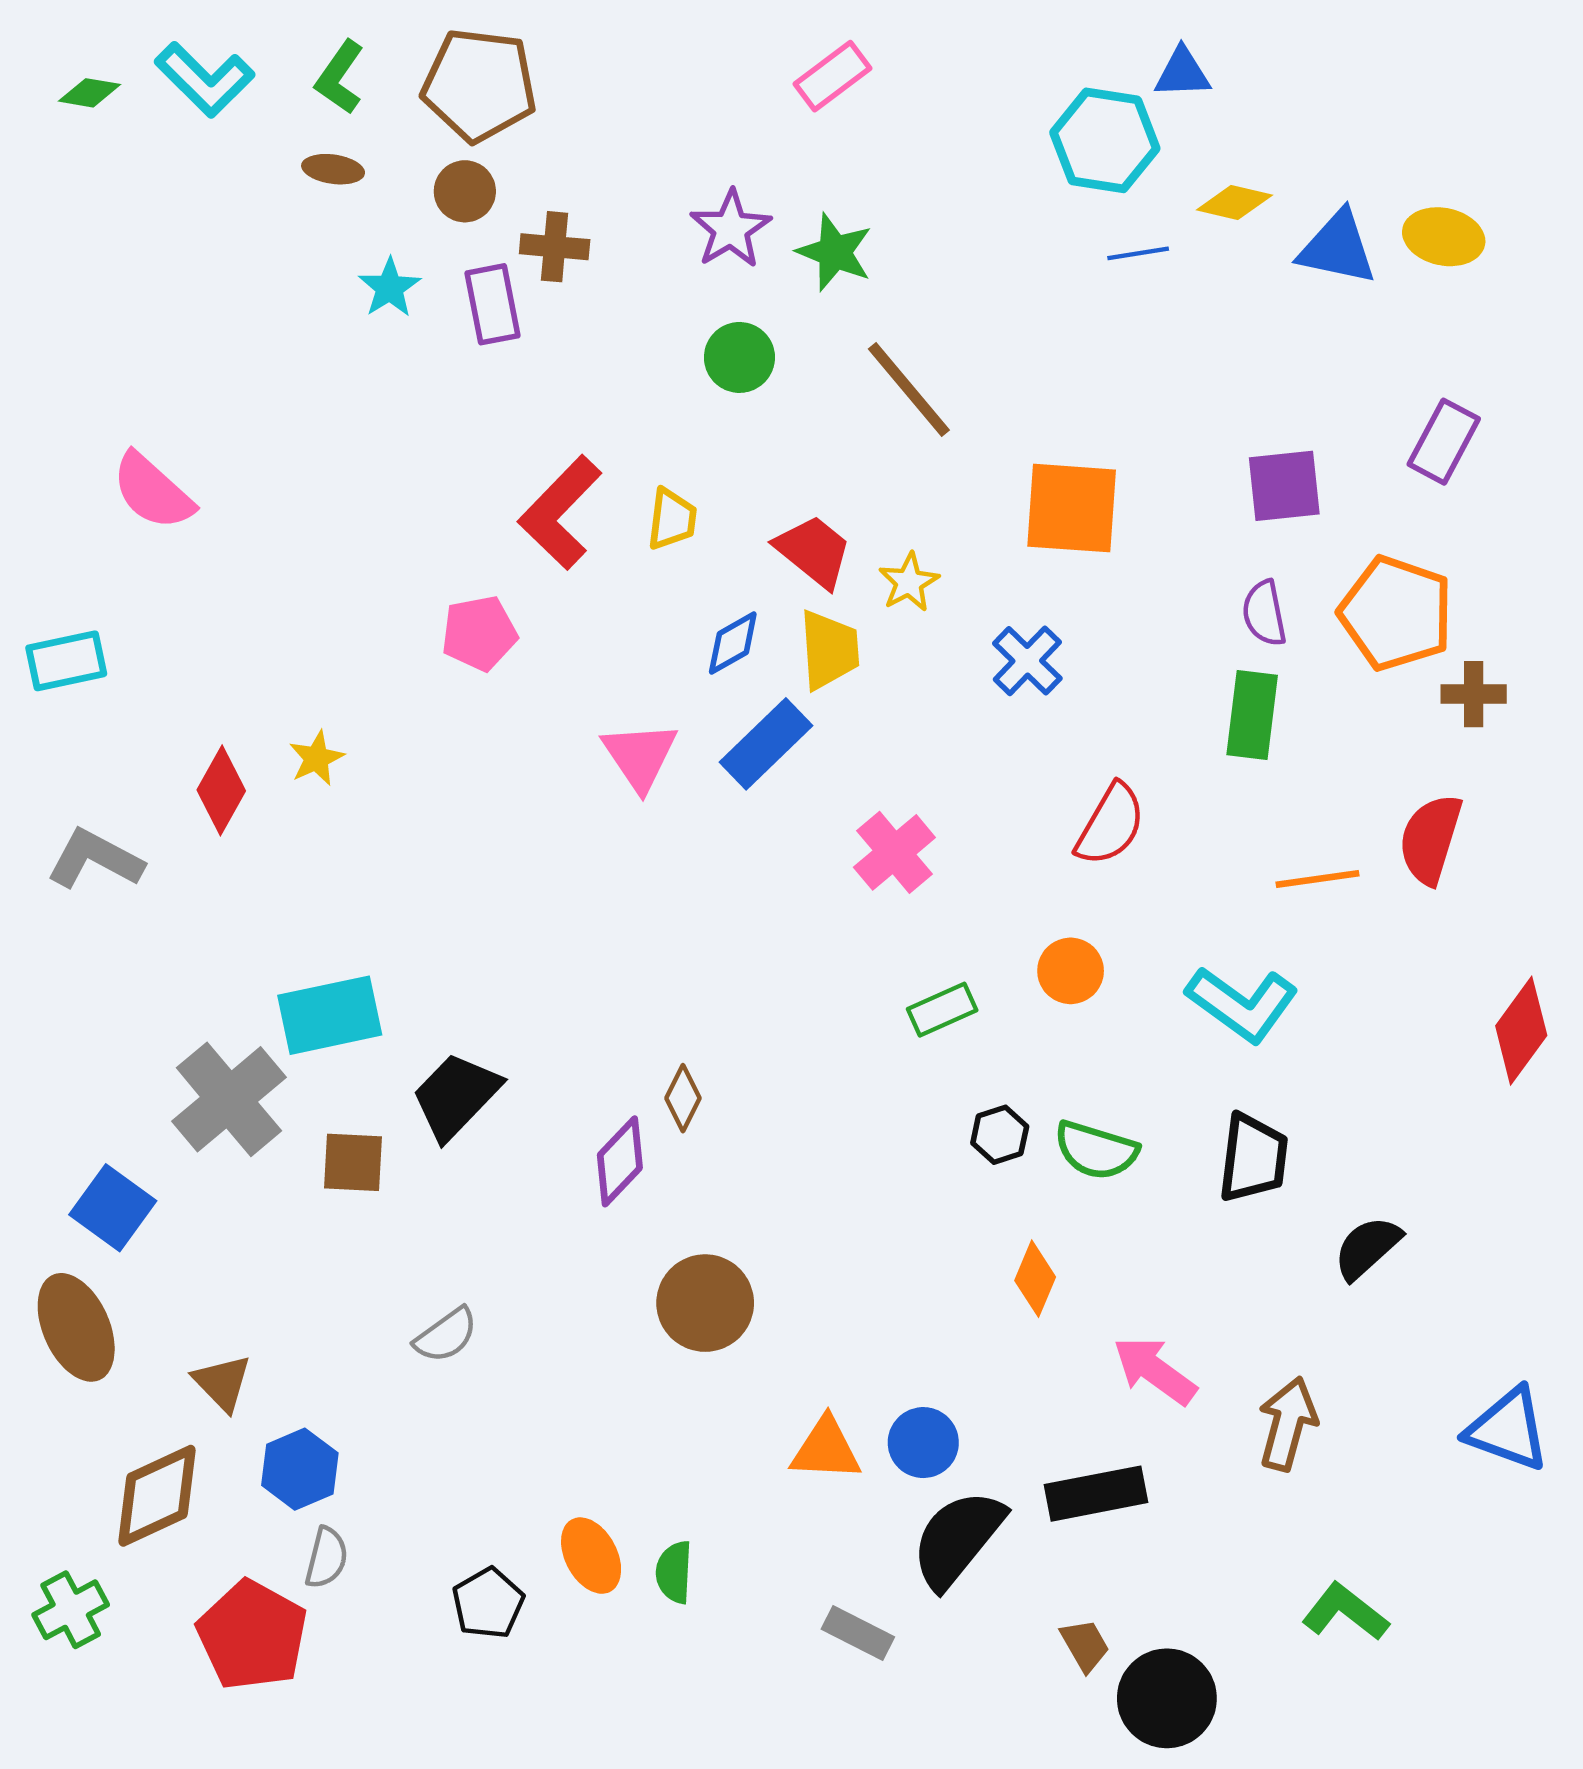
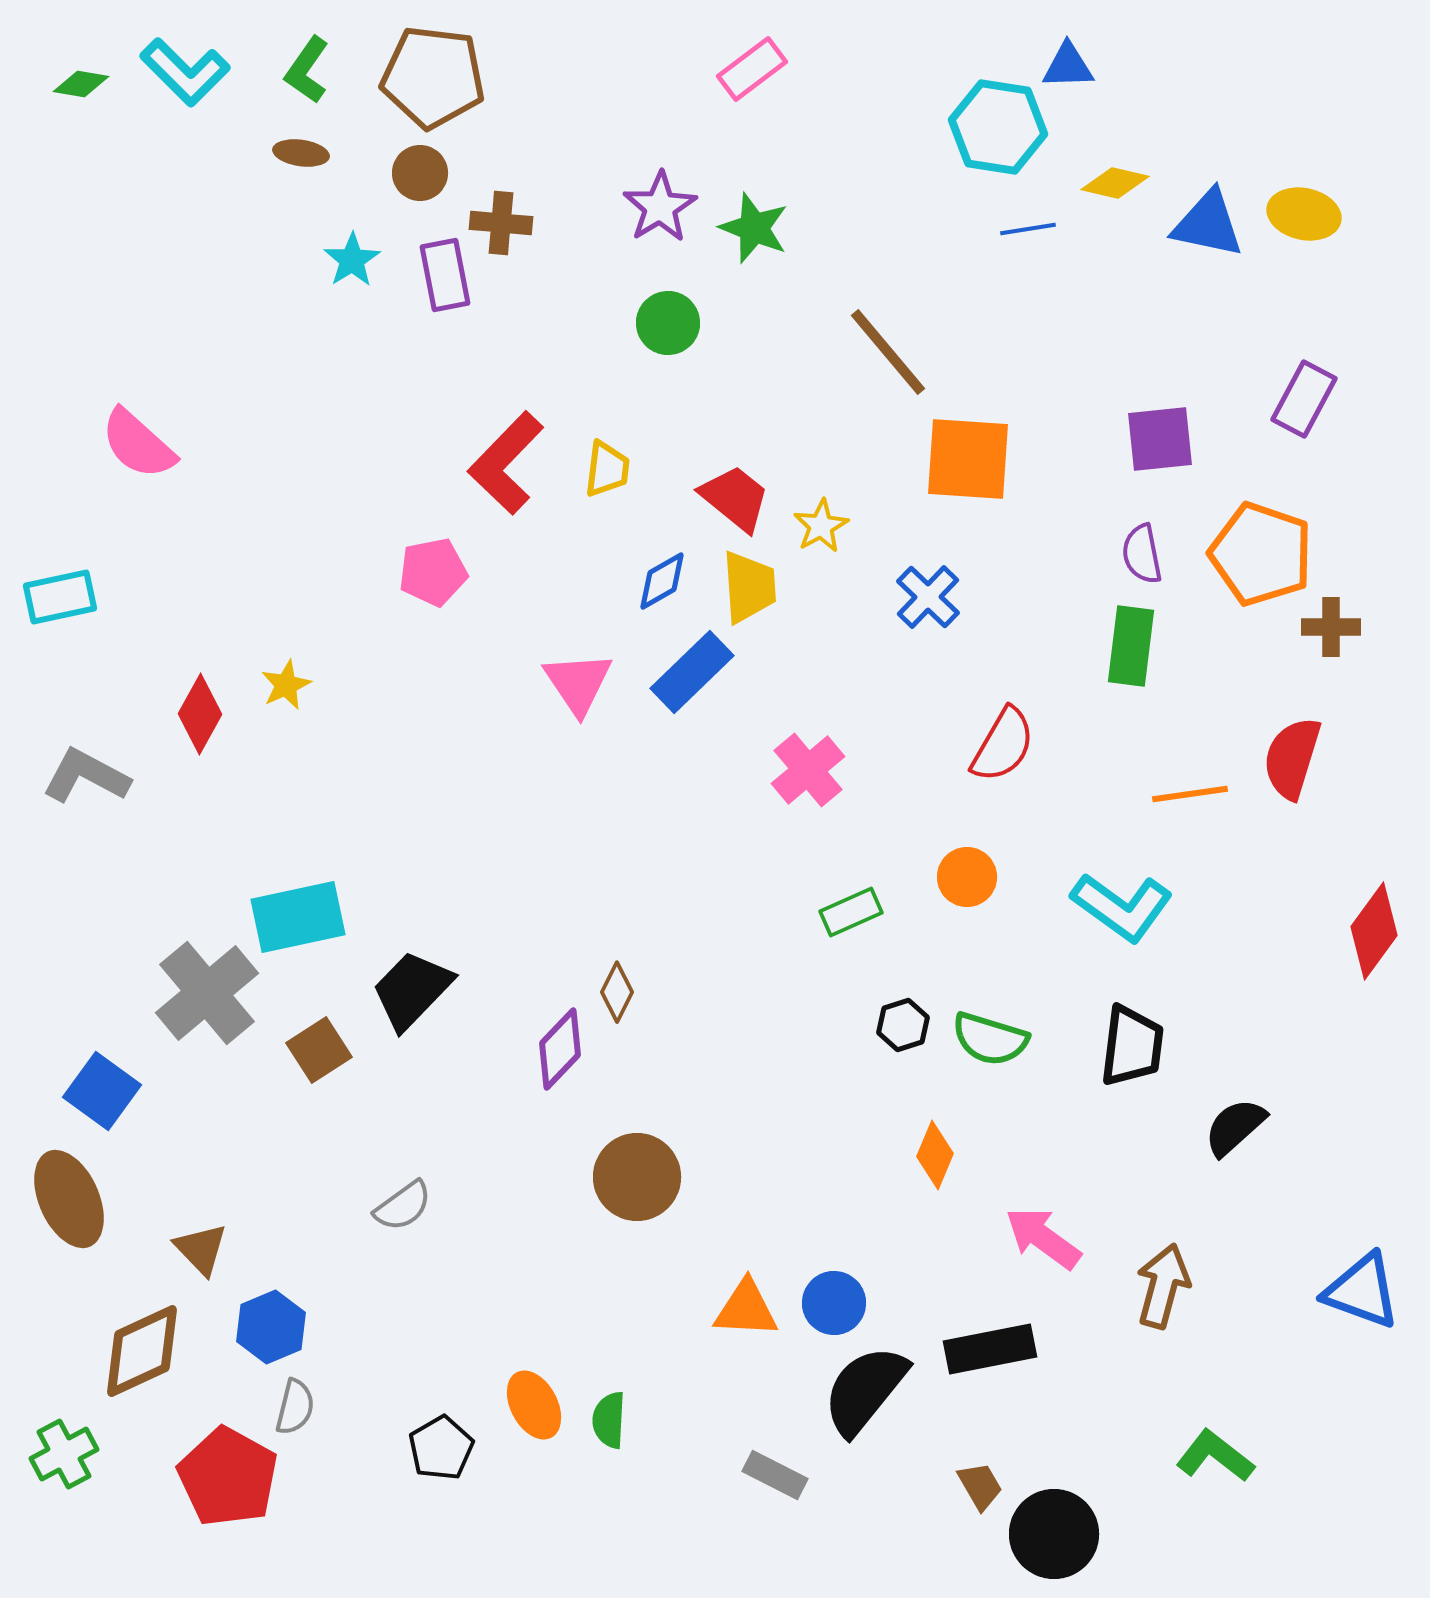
brown line: (909, 390) -> (888, 352), moved
brown square: (353, 1162) -> (319, 1050), turned -36

